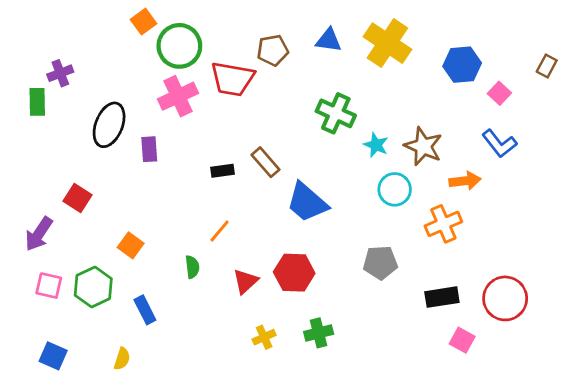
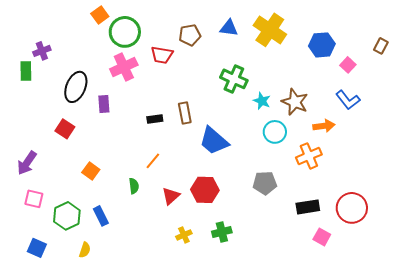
red trapezoid: (232, 79) -> (162, 55), size x0.7
brown rectangle: (265, 162) -> (185, 113), turned 30
red square: (77, 198) -> (65, 129), moved
green hexagon: (93, 287) -> (67, 216), moved

